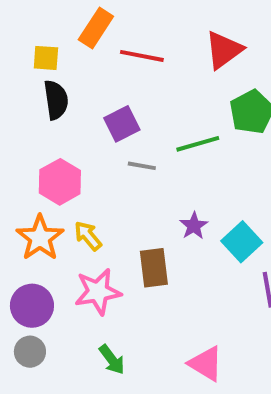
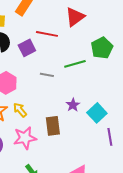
red triangle: (224, 50) -> (75, 17), moved
red line: (142, 56) -> (47, 34), moved
purple square: (122, 124) -> (27, 48), moved

